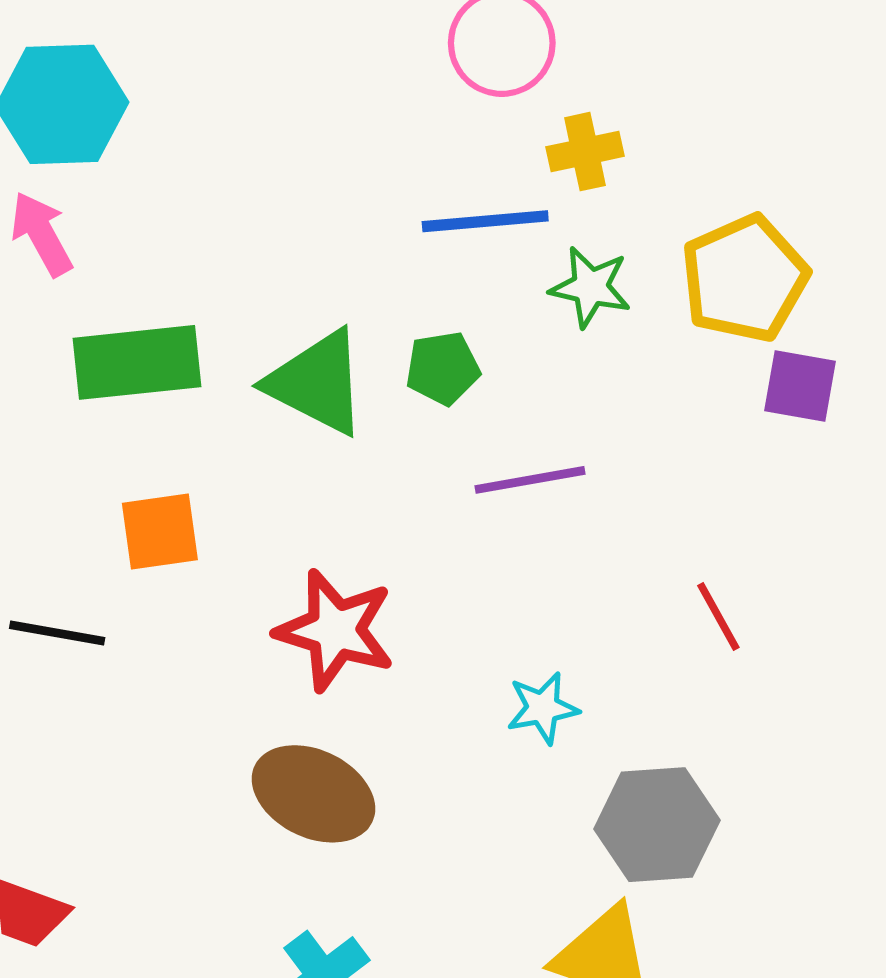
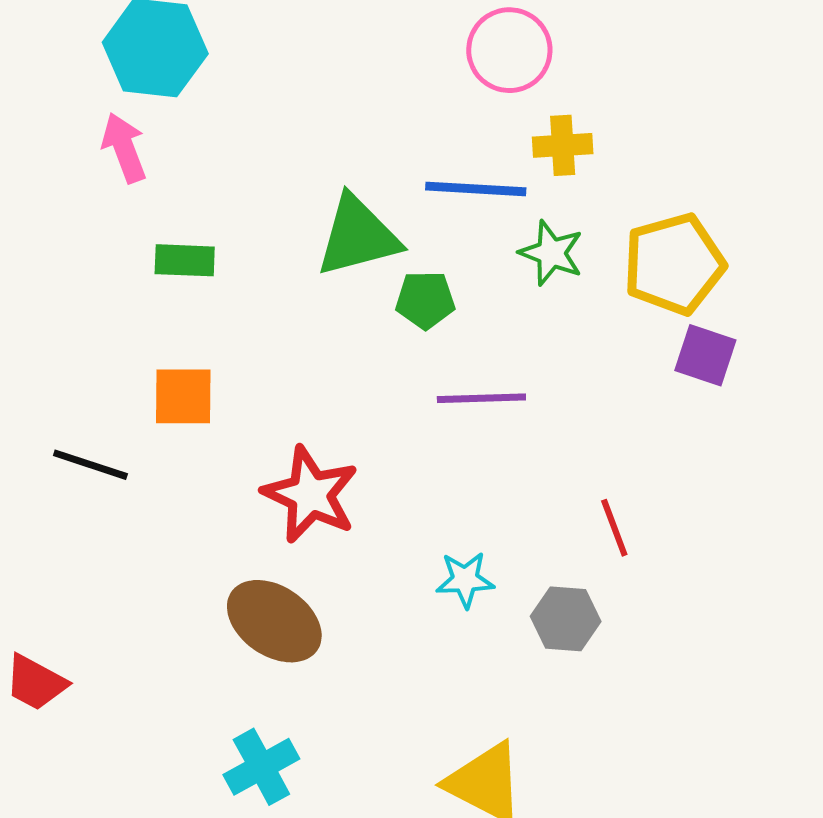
green rectangle: (137, 362) -> (185, 260), size x0.6
green triangle: (317, 383) -> (358, 236), moved, turned -50
gray hexagon: (657, 825) -> (566, 619), moved, size x0.7

